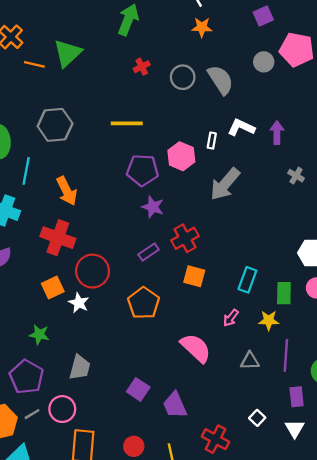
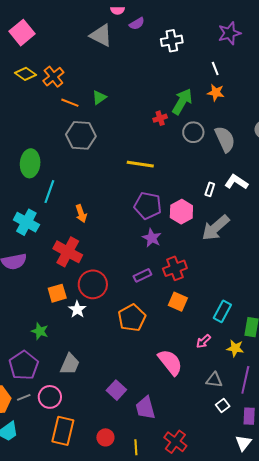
green arrow: (128, 20) -> (182, 101), moved
green triangle: (68, 53) -> (99, 97), size x0.6
gray hexagon: (55, 125) -> (81, 135), moved
pink hexagon: (181, 156) -> (181, 212), moved
orange arrow: (67, 191) -> (81, 214), size x0.7
white square: (257, 418) -> (223, 406), moved

